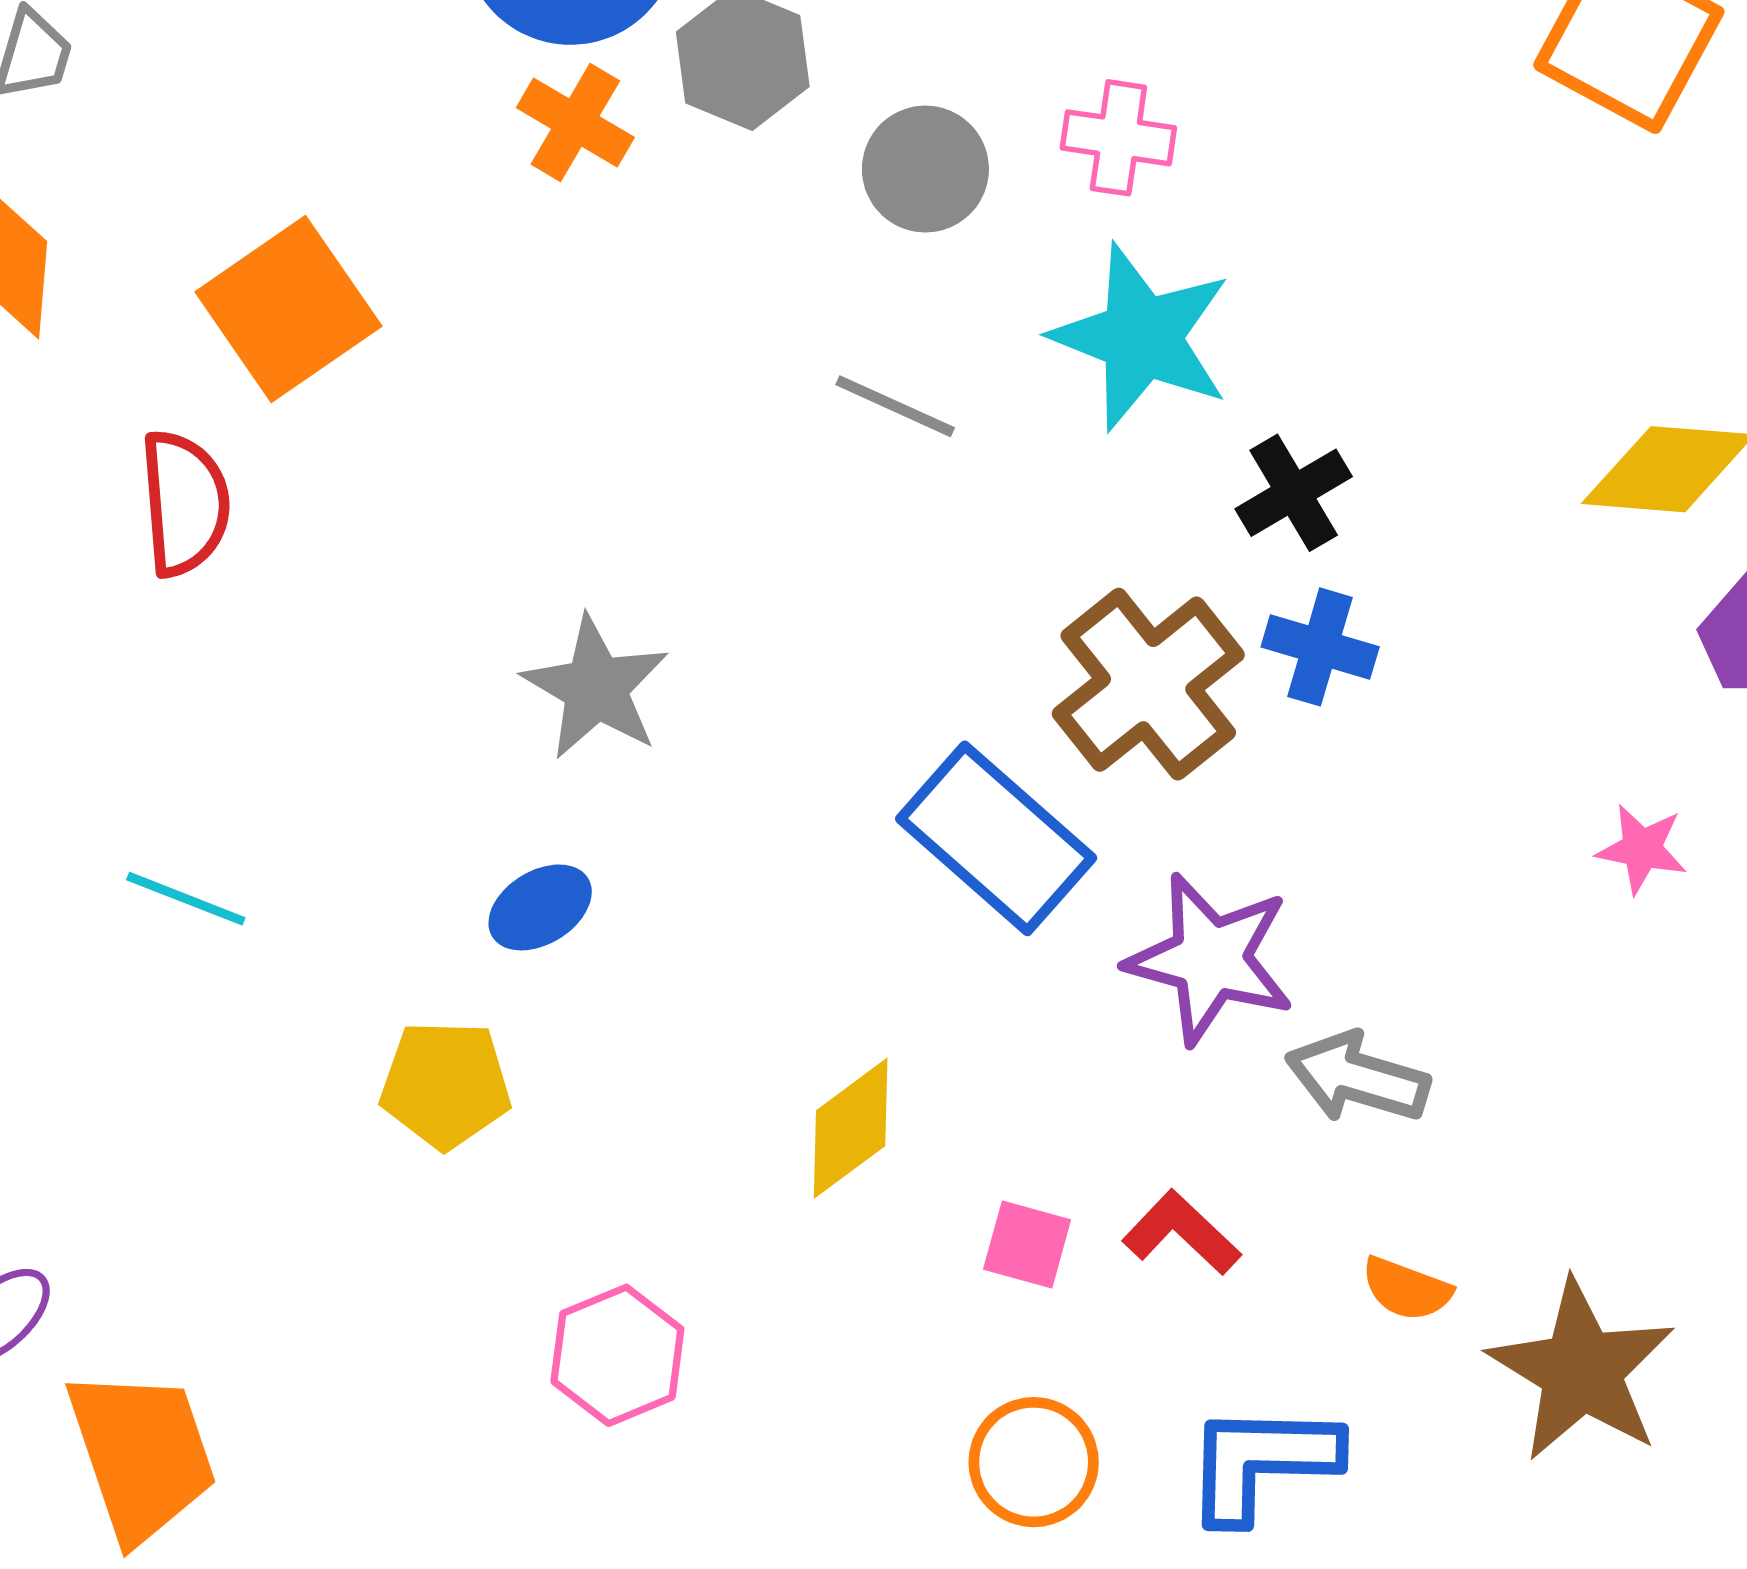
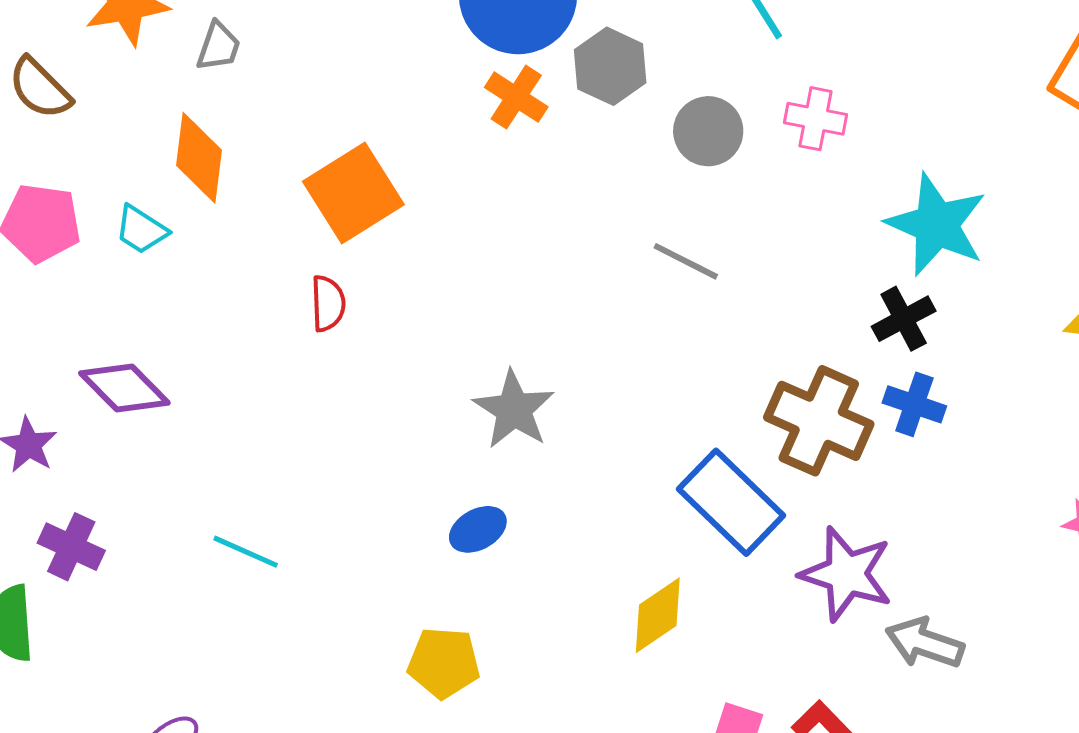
cyan star: (1142, 337) -> (937, 225), moved
red semicircle: (185, 503) -> (328, 303), moved, size x0.7
brown cross: (1148, 684) -> (819, 421), turned -30
cyan line: (186, 899) -> (246, 552), moved
yellow pentagon: (446, 1085) -> (444, 663), moved
yellow diamond: (851, 1128) -> (658, 615), moved

